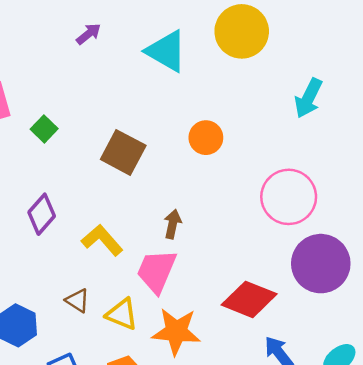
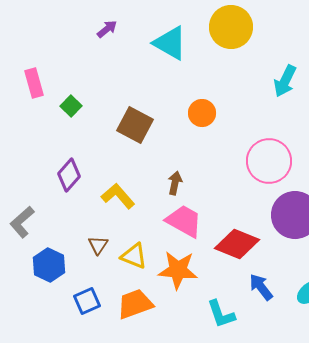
pink trapezoid: (156, 271) -> (184, 221), moved, turned 96
brown triangle: (77, 301) -> (98, 245), turned 30

